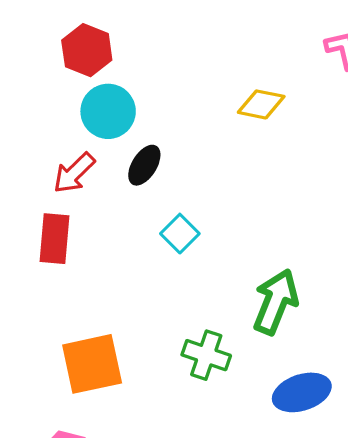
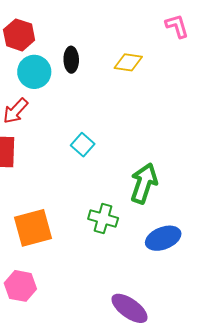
black ellipse: (144, 165) -> (71, 60), moved, turned -30

